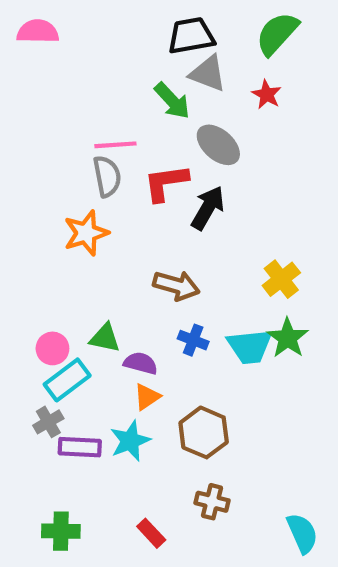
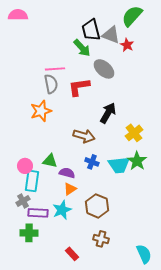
black trapezoid: (191, 36) -> (91, 30), moved, turned -95
gray triangle: (208, 73) -> (111, 35), moved
black arrow: (208, 208) -> (108, 113), moved
cyan rectangle: (67, 380) -> (32, 181), turned -45
green cross: (61, 531) -> (29, 233), moved

